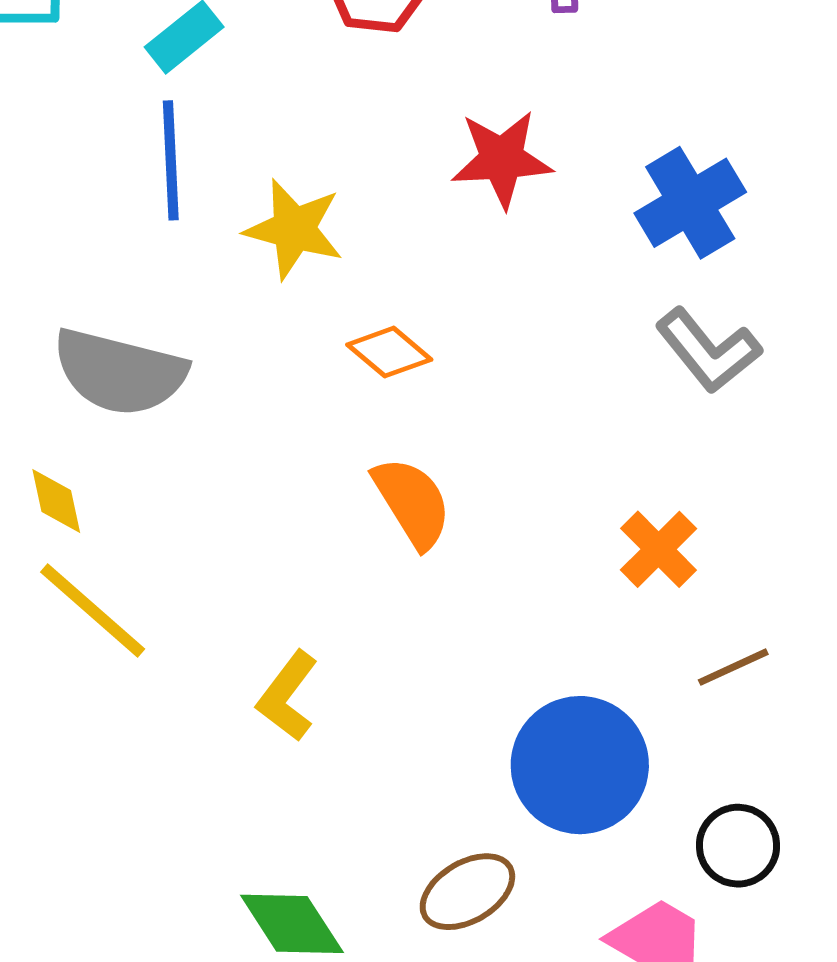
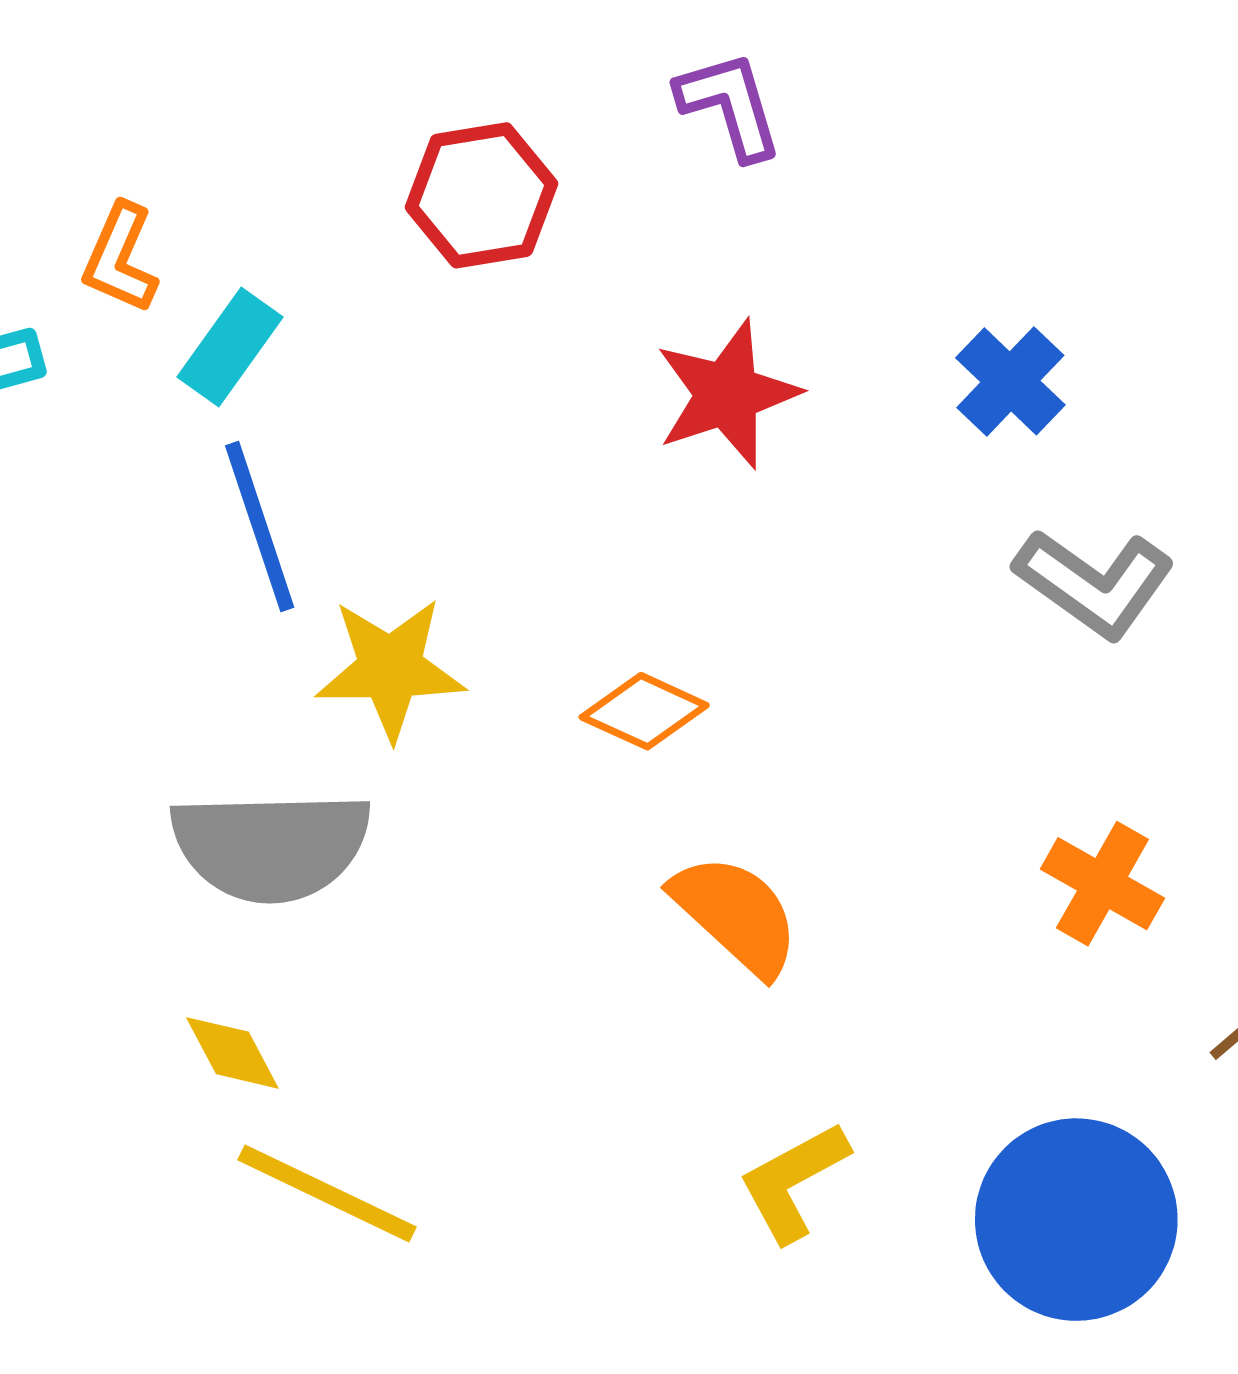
blue cross: (690, 203) -> (1010, 381), size x0.7
yellow star: (294, 229) -> (390, 668), moved
yellow L-shape: (288, 696) -> (793, 1182), moved, turned 40

